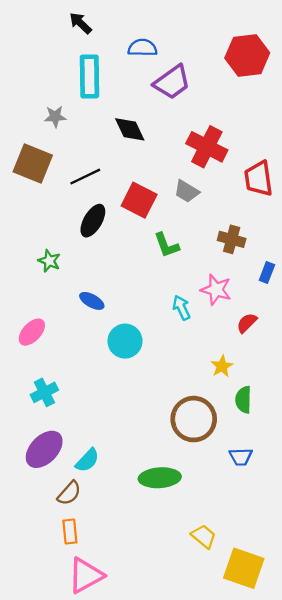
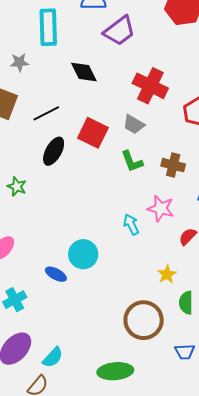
green L-shape: (167, 245) -> (132, 161), moved
blue ellipse: (92, 301) -> (56, 274), moved

